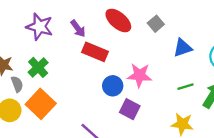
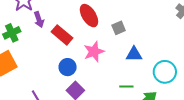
purple arrow: (78, 29) -> (39, 20), moved
pink star: (140, 75) -> (94, 52), moved, turned 30

